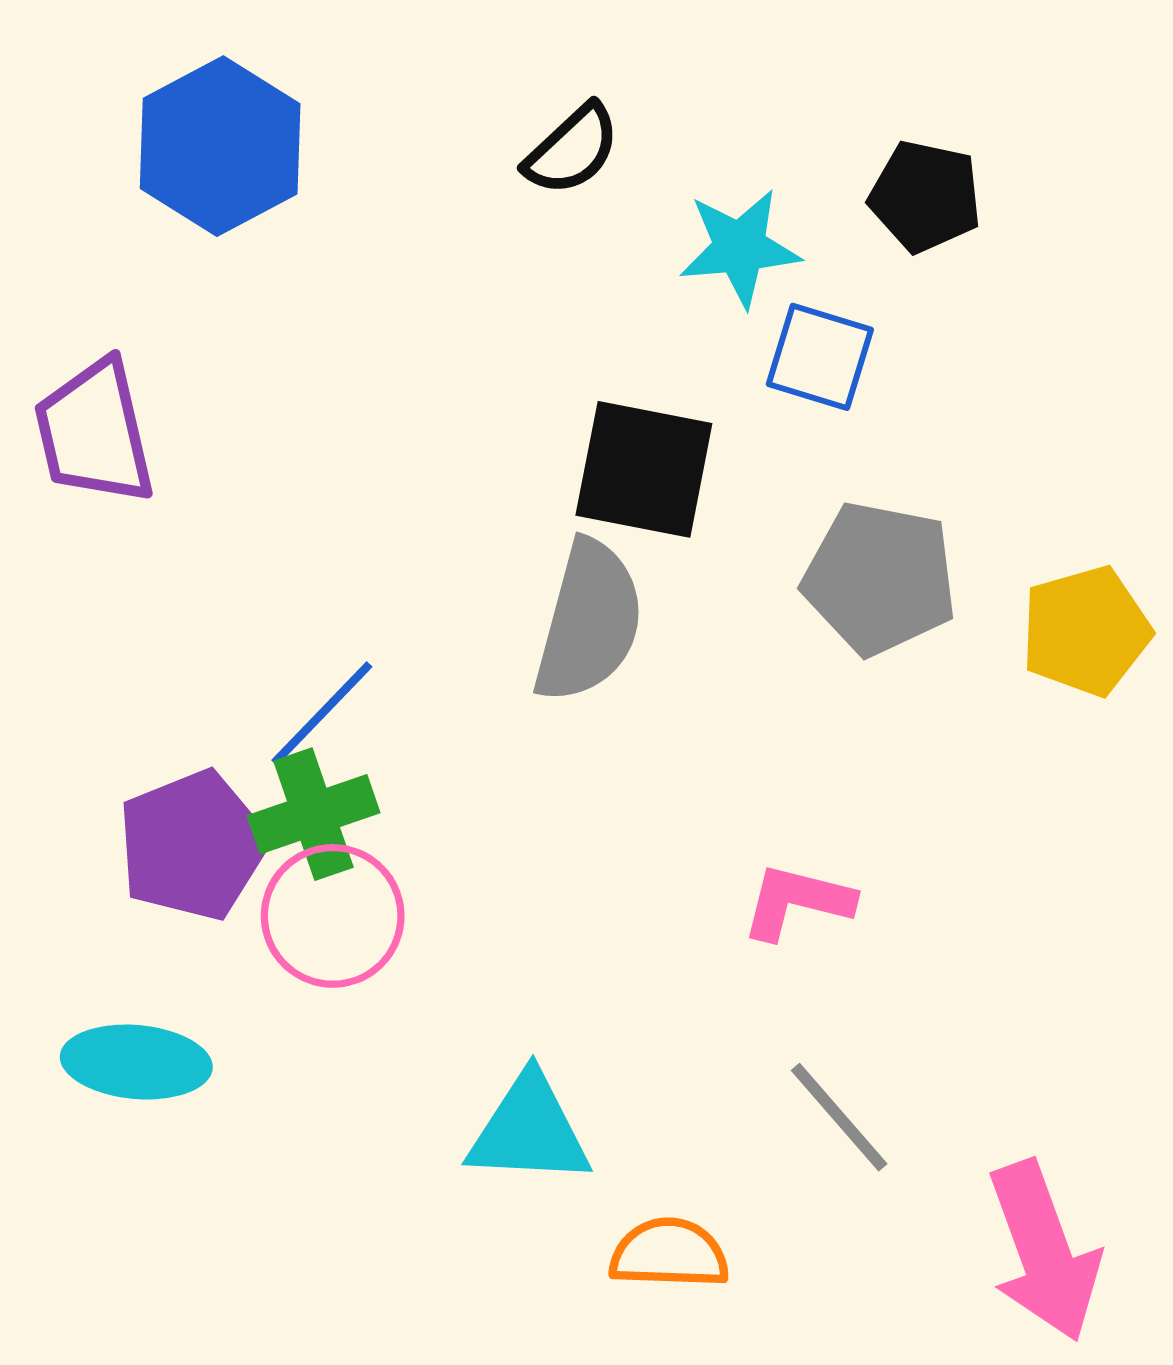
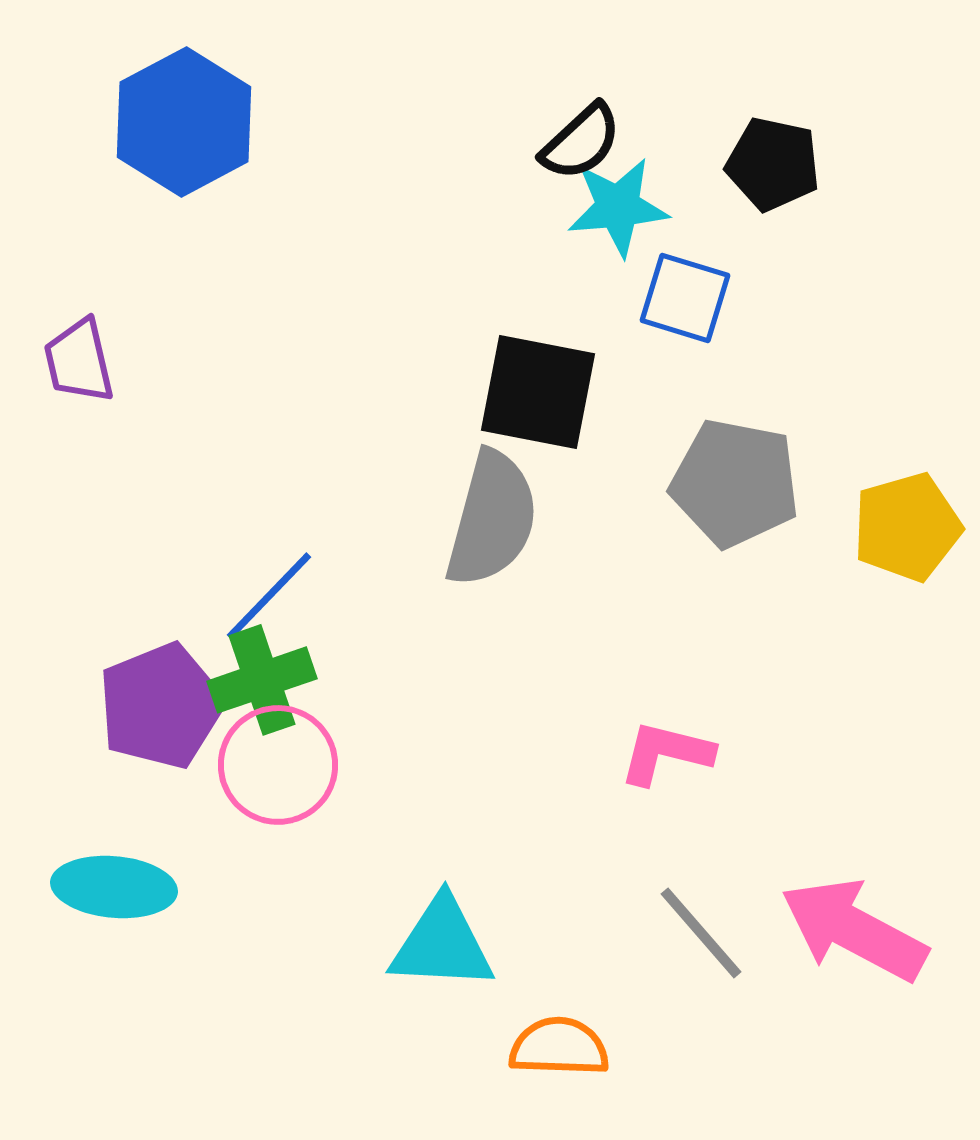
black semicircle: (572, 150) -> (581, 142), moved
purple trapezoid: (94, 432) -> (79, 361), size x0.7
pink arrow: (1044, 1251) -> (854, 930), moved, turned 138

